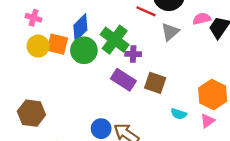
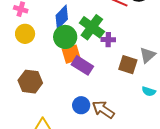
gray triangle: (170, 32) -> (148, 55), moved
orange square: (57, 44) -> (71, 54), moved, turned -30
purple rectangle: (123, 80) -> (82, 65), moved
brown hexagon: (31, 113) -> (30, 82), moved

